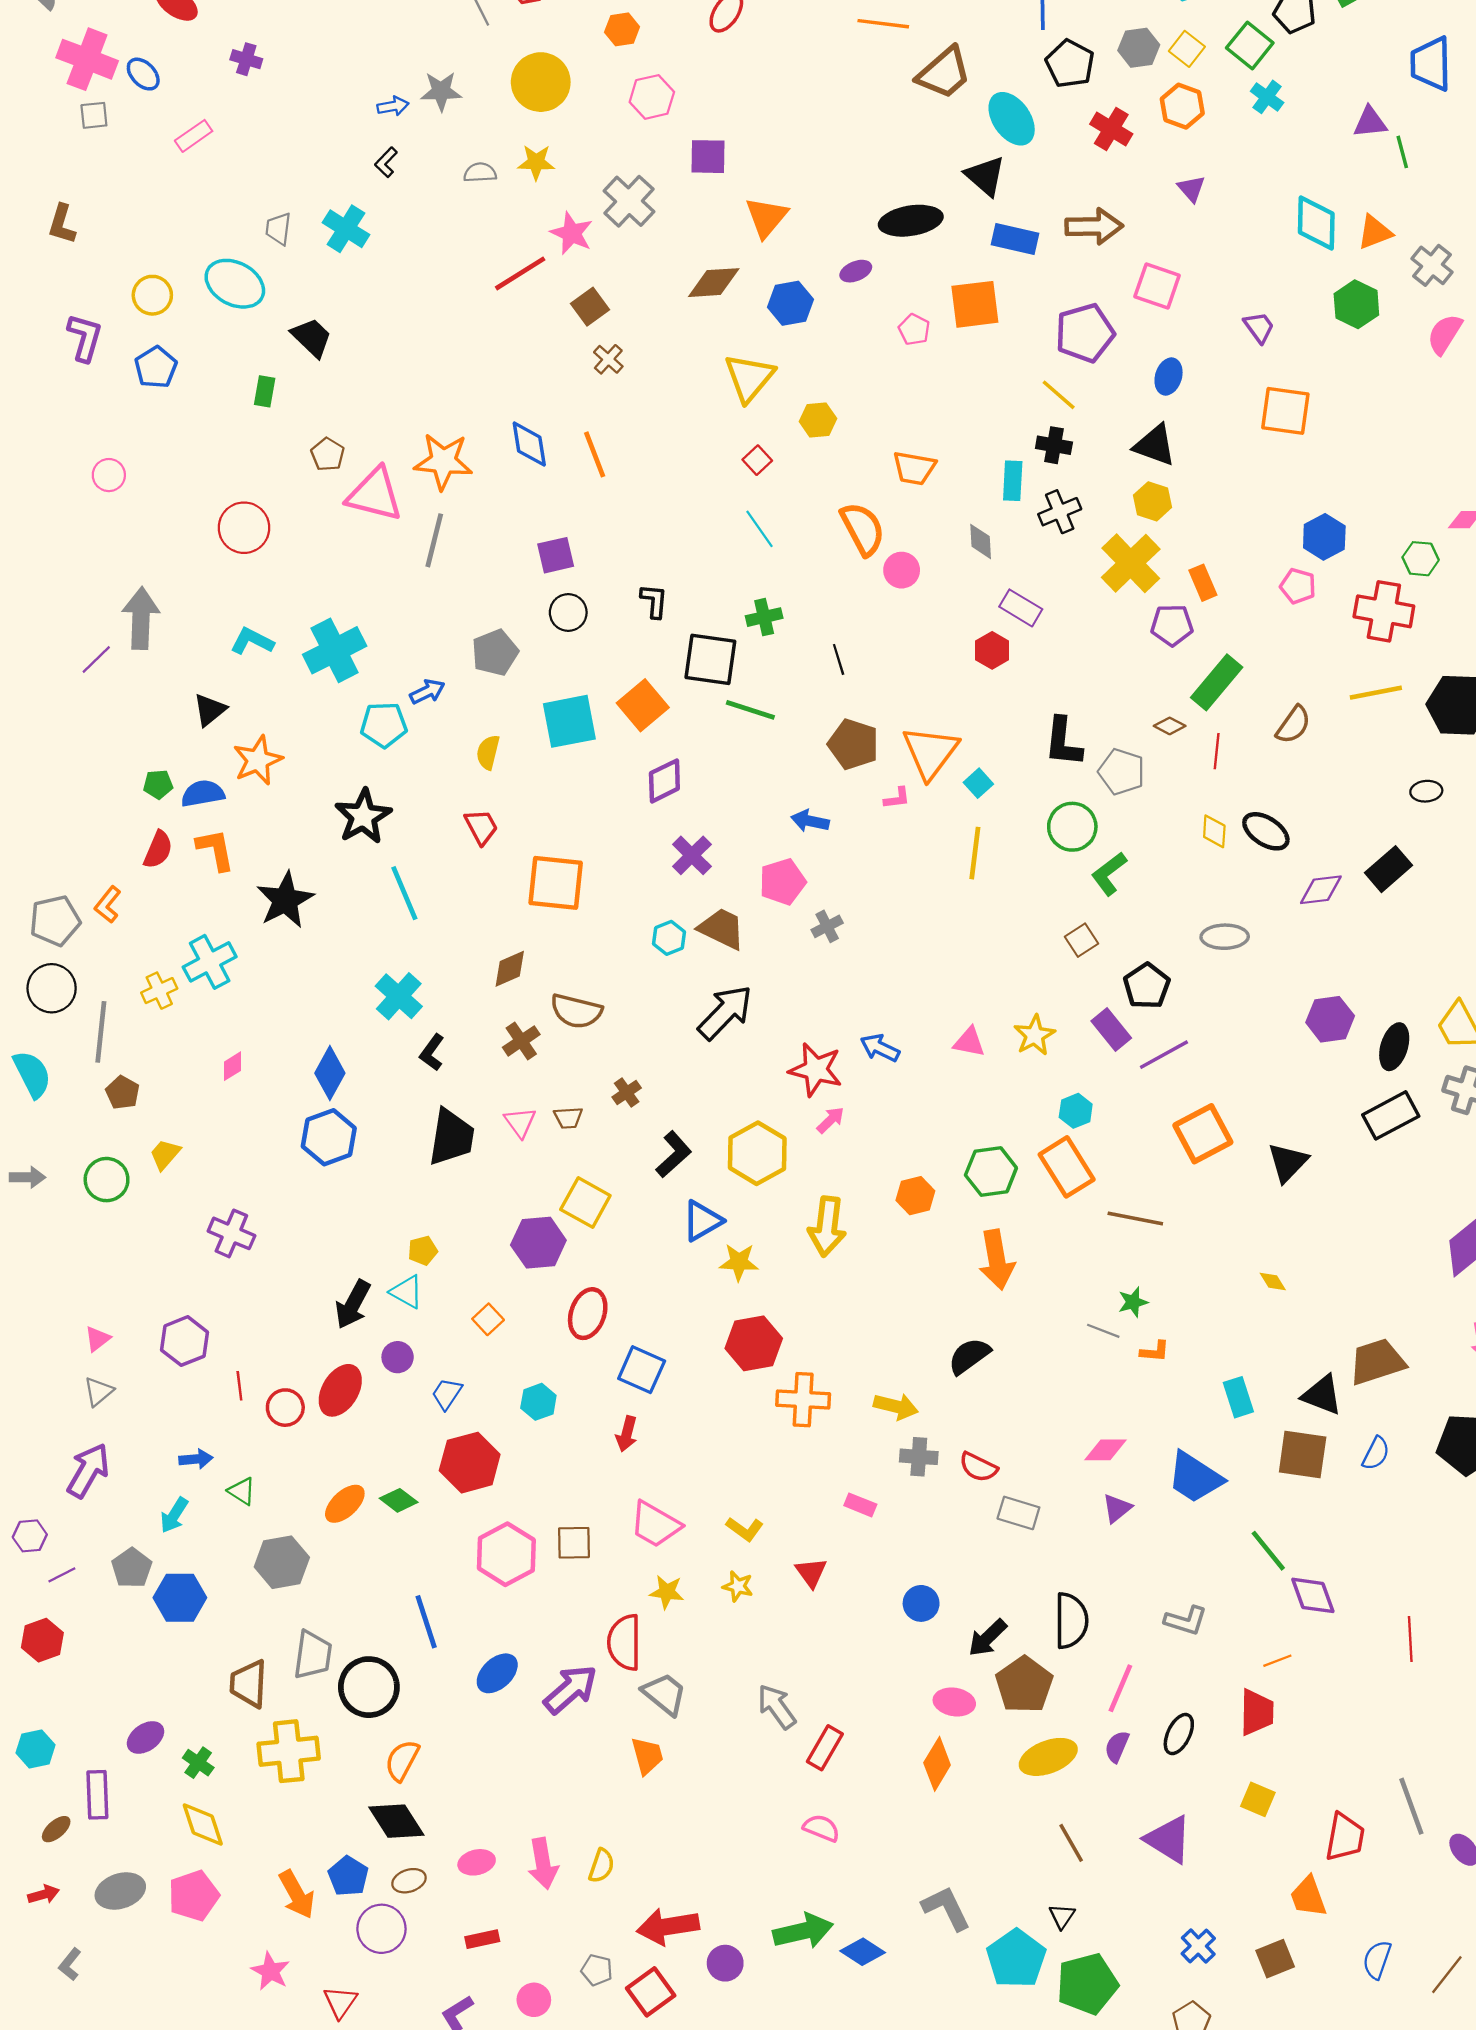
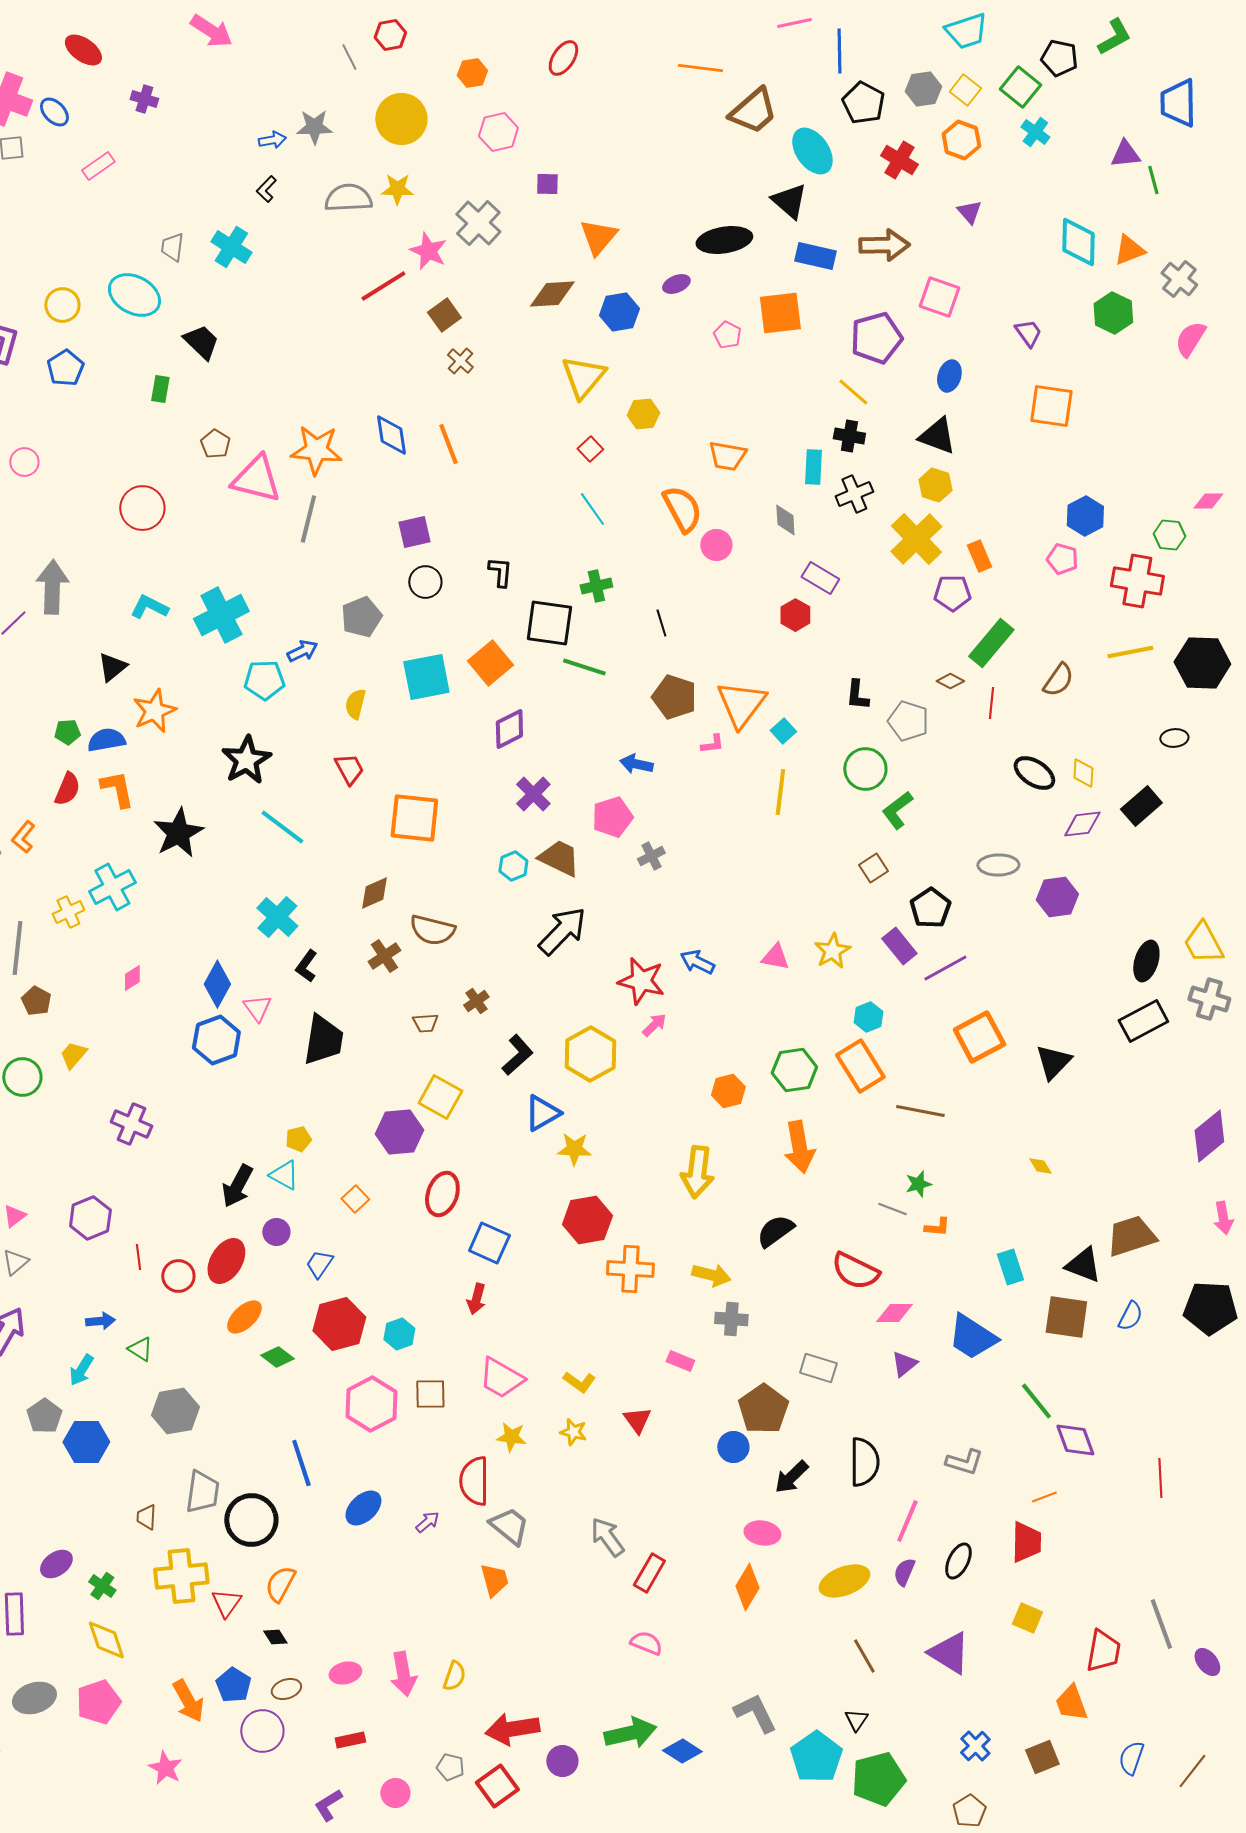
purple square: (708, 157) -> (547, 184), size x0.7
gray semicircle: (480, 173) -> (348, 198), size x1.6
black L-shape: (1063, 742) -> (857, 695), size x0.7
yellow diamond: (1214, 831) -> (1083, 773), moved
cyan line: (404, 893) -> (282, 827), turned -30
purple hexagon: (1330, 1019) -> (1057, 897), moved
pink triangle: (520, 1122) -> (257, 1008), moved
yellow arrow: (827, 1227) -> (697, 1172), moved
cyan hexagon: (538, 1402) -> (399, 1334), moved
red semicircle: (978, 1467) -> (855, 1271), moved, size x1.4
orange ellipse: (345, 1504) -> (244, 1317), moved
brown trapezoid: (249, 1684) -> (146, 1517), size x0.6
brown pentagon: (1024, 1685) -> (763, 1409), moved
purple arrow: (571, 1689) -> (427, 1522), size x0.5
black diamond: (396, 1821) -> (275, 1637), size x0.5
red triangle: (340, 2002) -> (226, 1603), moved

